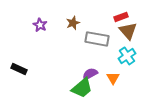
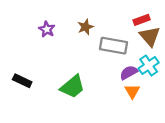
purple semicircle: (90, 74) -> (129, 73), moved
green trapezoid: (82, 88) -> (73, 87), moved

